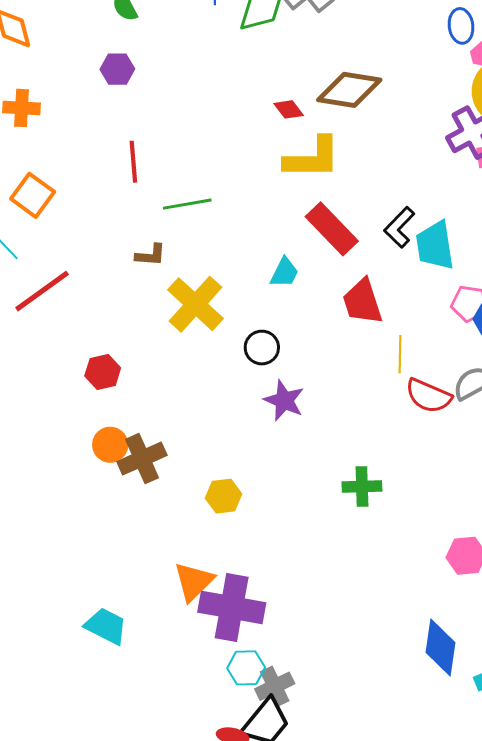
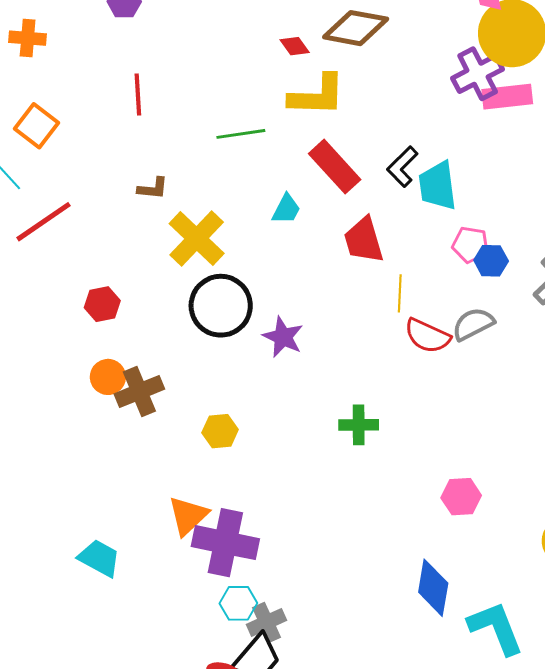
green line: (187, 204) -> (241, 134), moved
black circle: (262, 348) -> (221, 306), moved, size x1.8

